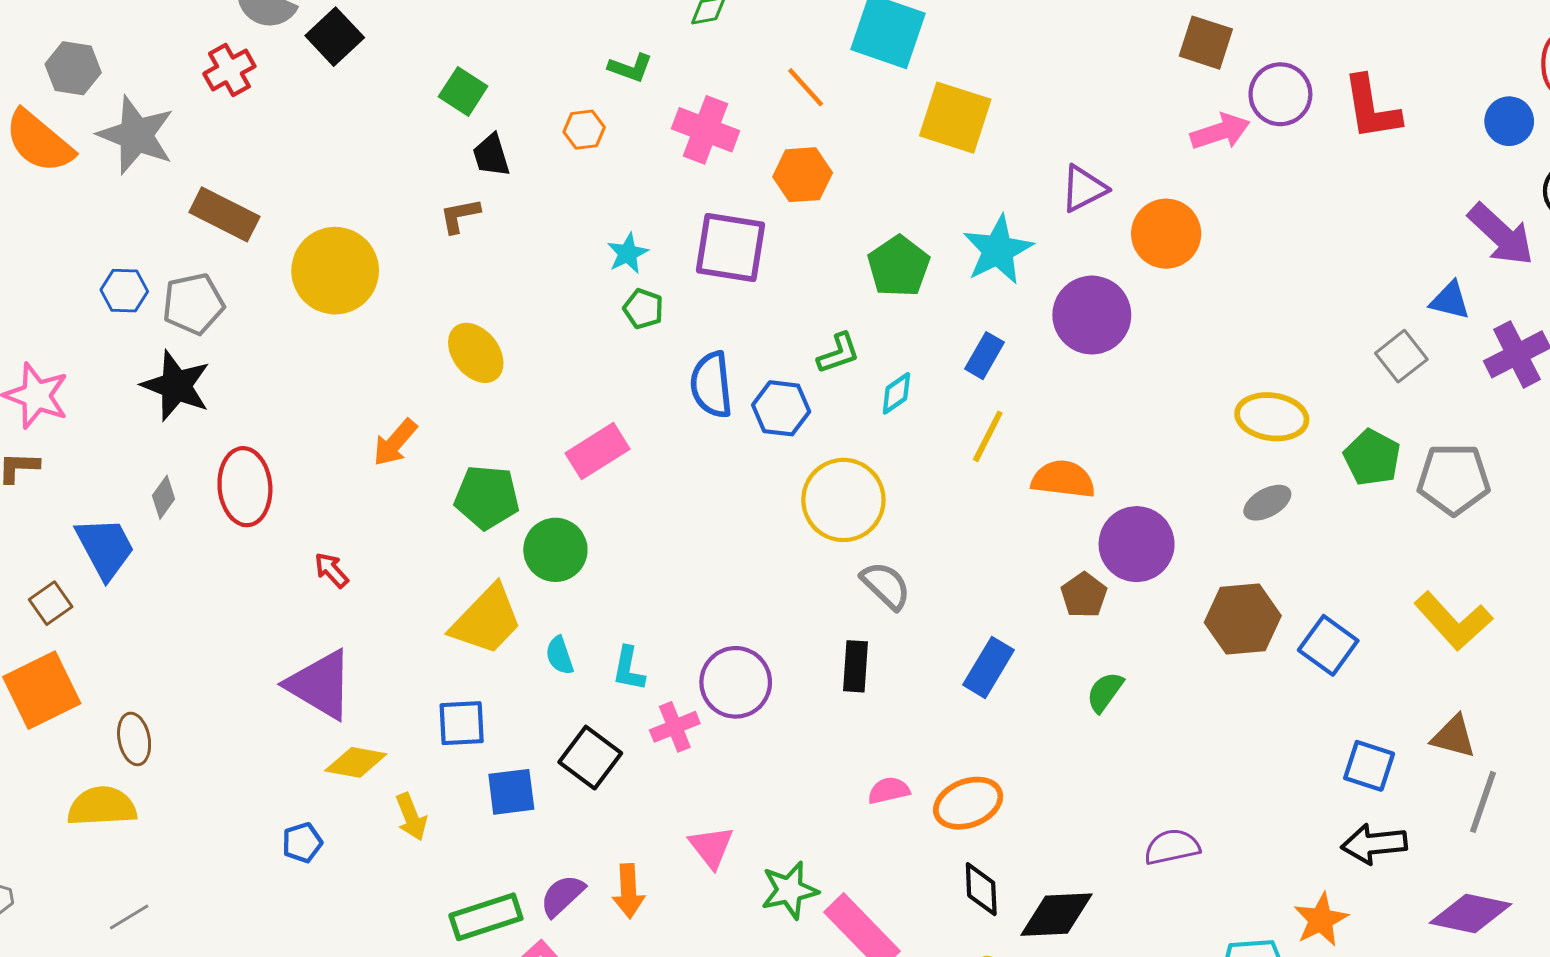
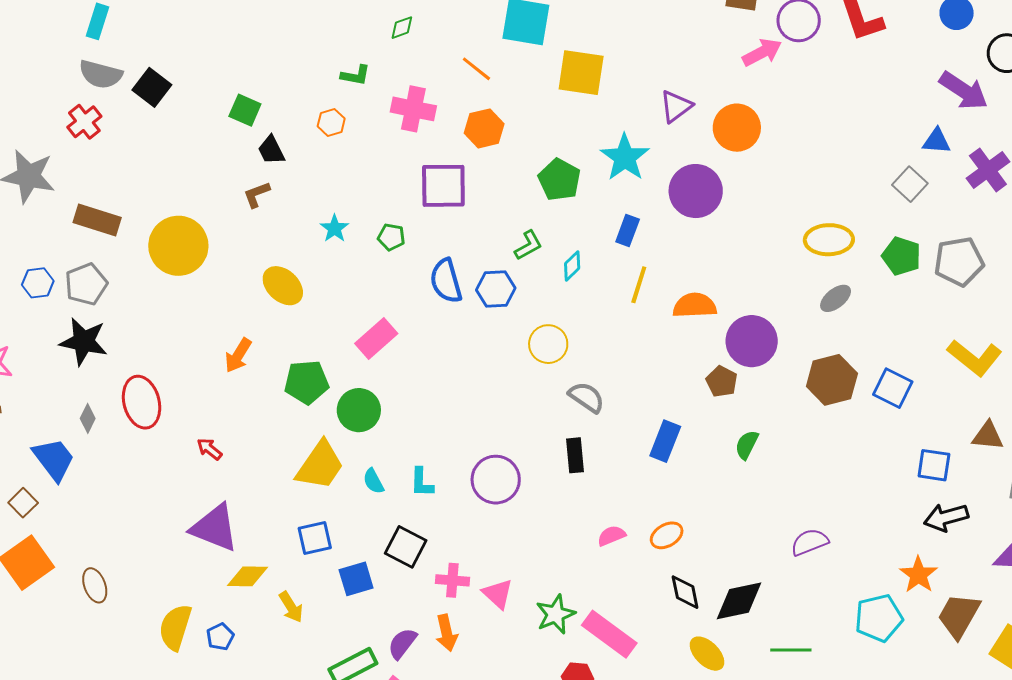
cyan star: (628, 253) -> (335, 228), moved
yellow circle: (843, 500) -> (548, 344), size x0.7
pink cross: (675, 727) -> (452, 580), moved, turned 36
orange ellipse: (968, 803) -> (667, 535), size x0.7
yellow semicircle: (102, 806) -> (175, 627), moved, turned -60

